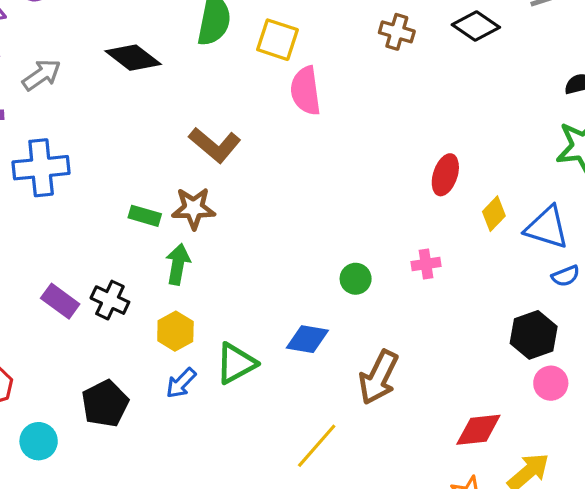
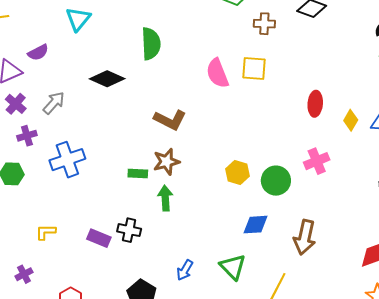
yellow square: (277, 40) -> (254, 68), moved
pink cross: (426, 264) -> (317, 161), size x1.4
green circle: (356, 279) -> (276, 181), size x1.5
yellow hexagon: (175, 331) -> (238, 172), moved
green triangle: (236, 363) -> (233, 267), moved, turned -32

